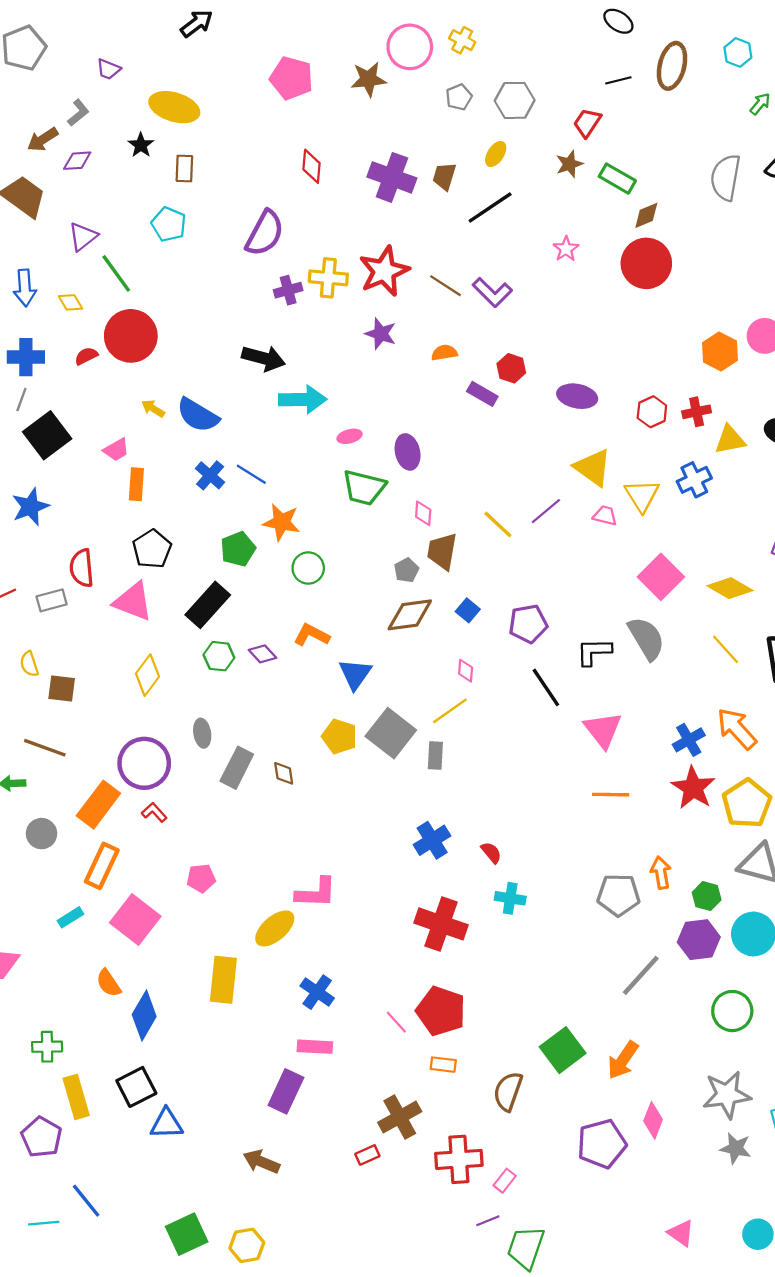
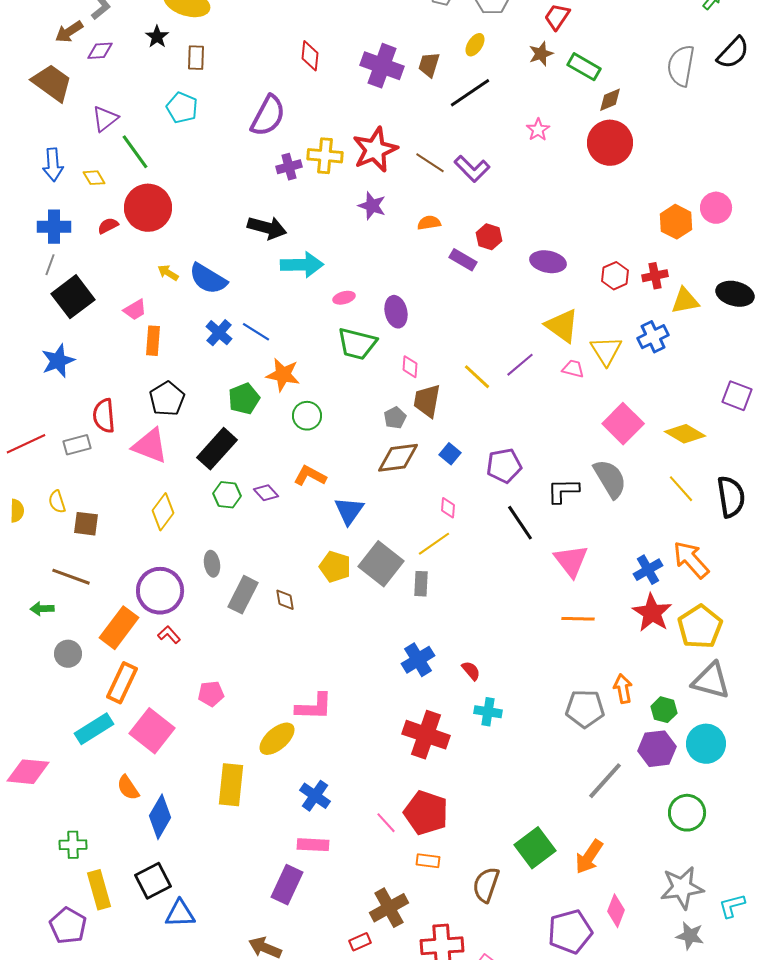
cyan rectangle: (71, 917) -> (94, 729), size x1.6

